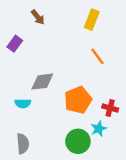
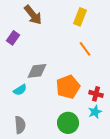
brown arrow: (38, 17) -> (33, 15), size x1.5
cyan semicircle: (23, 103) -> (20, 90), turned -32
cyan star: (99, 129) -> (95, 112), moved

